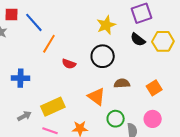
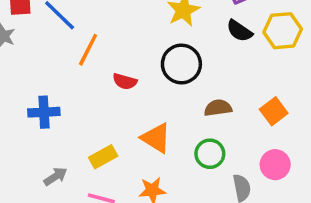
orange triangle: (96, 97) -> (156, 138), moved
yellow rectangle: (53, 107) -> (103, 157), size x0.7
green circle: (116, 119) -> (210, 154), moved

